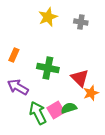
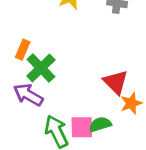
green cross: (48, 68) -> (41, 68), moved, turned 35
pink square: (56, 110) -> (82, 127), turned 30

